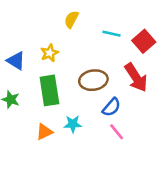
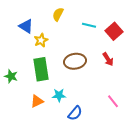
blue triangle: (16, 61) -> (26, 26), moved
red arrow: (136, 78) -> (108, 59), size x0.6
blue semicircle: (111, 107) -> (75, 113), moved
pink line: (117, 132) -> (113, 101), moved

